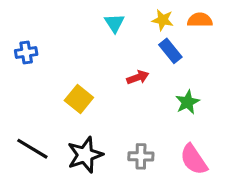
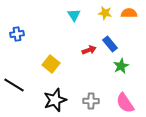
blue rectangle: (170, 51) -> (110, 44), moved
black line: (32, 149) -> (14, 85), moved

